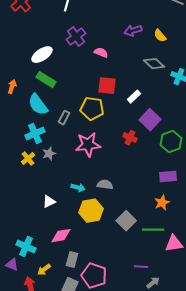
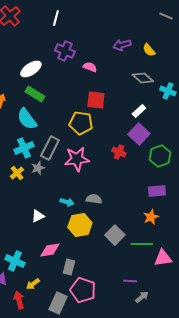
purple cross: (76, 37) -> (65, 51), turned -30
white rectangle: (134, 97) -> (139, 111), moved
gray rectangle: (64, 118) -> (50, 148), moved, size x1.6
gray rectangle: (72, 260) -> (69, 267), moved

